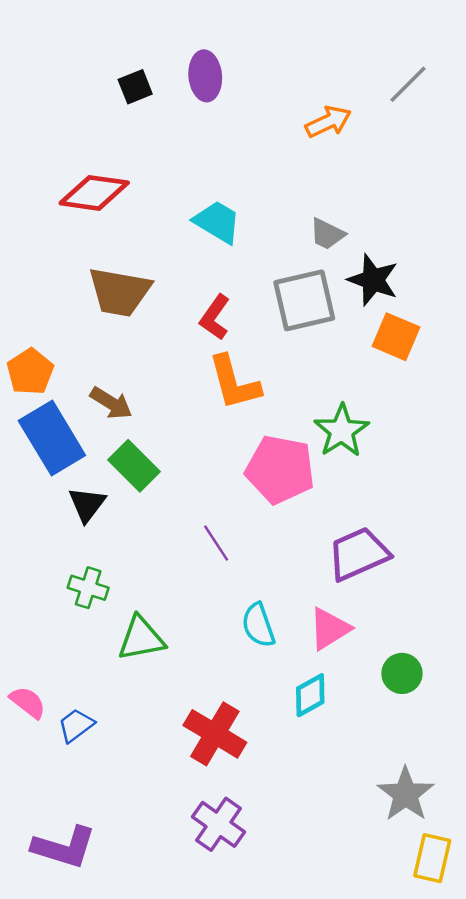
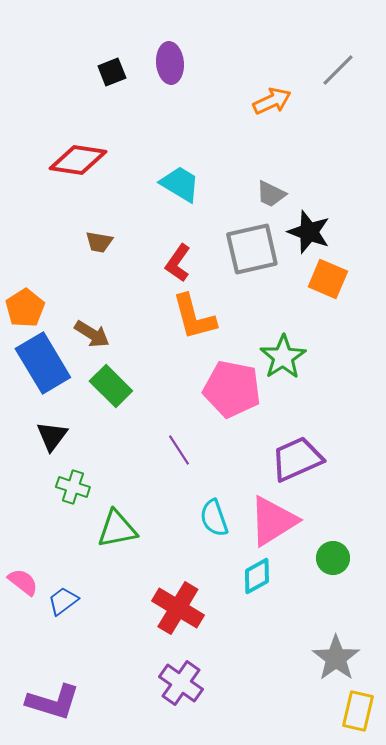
brown trapezoid: (120, 292) -> (99, 242), size x0.5
black triangle: (87, 504) -> (52, 436), moved
pink triangle: (330, 629) -> (273, 521), size x1.4

